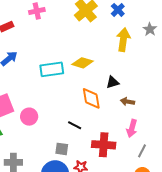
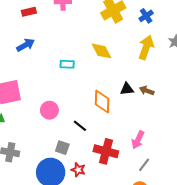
yellow diamond: (82, 63) -> (101, 51), moved, turned 35
cyan rectangle: (52, 69) -> (67, 64), size x0.6
brown arrow: (127, 102) -> (147, 91), moved
pink circle: (29, 117) -> (49, 110), moved

